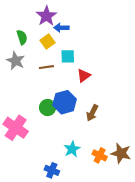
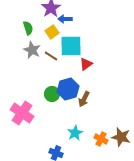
cyan square: (68, 56) -> (71, 46), size x1.6
gray star: (16, 61) -> (32, 50), moved
brown line: (46, 67) -> (51, 56), turned 40
brown arrow: (92, 113) -> (84, 99), moved

